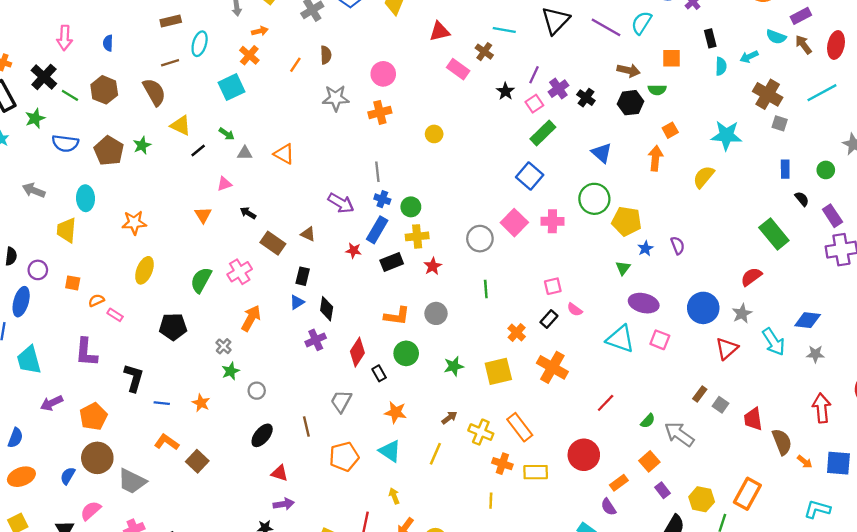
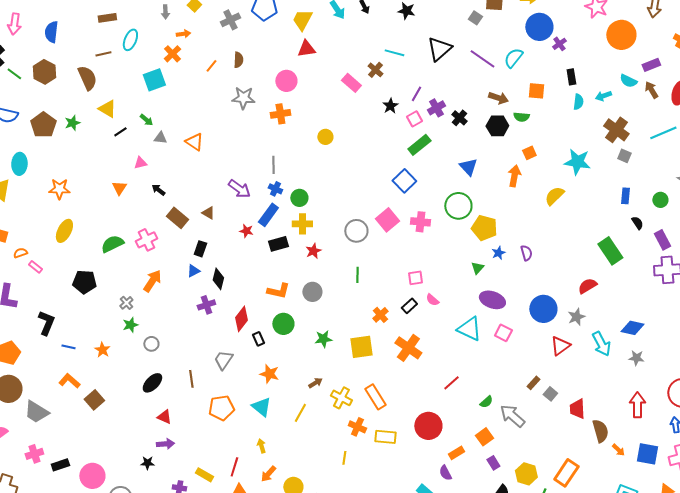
red triangle: (439, 31) -> (306, 49), moved
blue semicircle: (108, 43) -> (51, 32), size x1.5
green semicircle: (201, 280) -> (112, 244), turned 30

